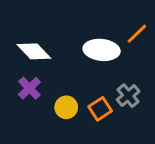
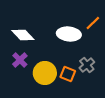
yellow circle: (66, 107) -> (45, 73), size x1.5
orange square: (100, 109) -> (68, 74), turned -35

